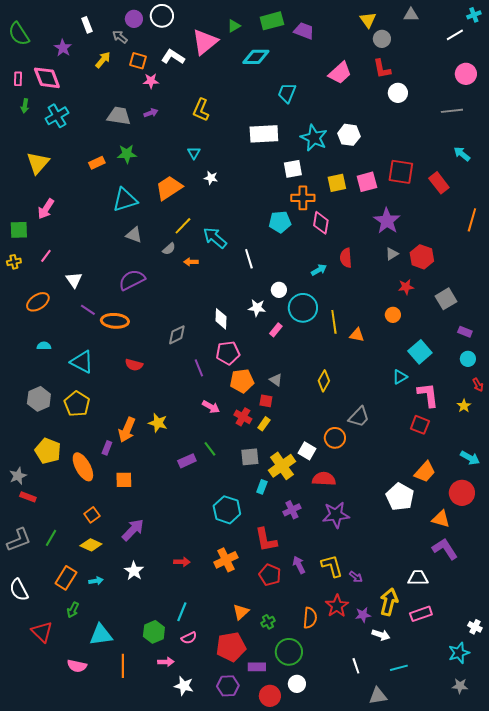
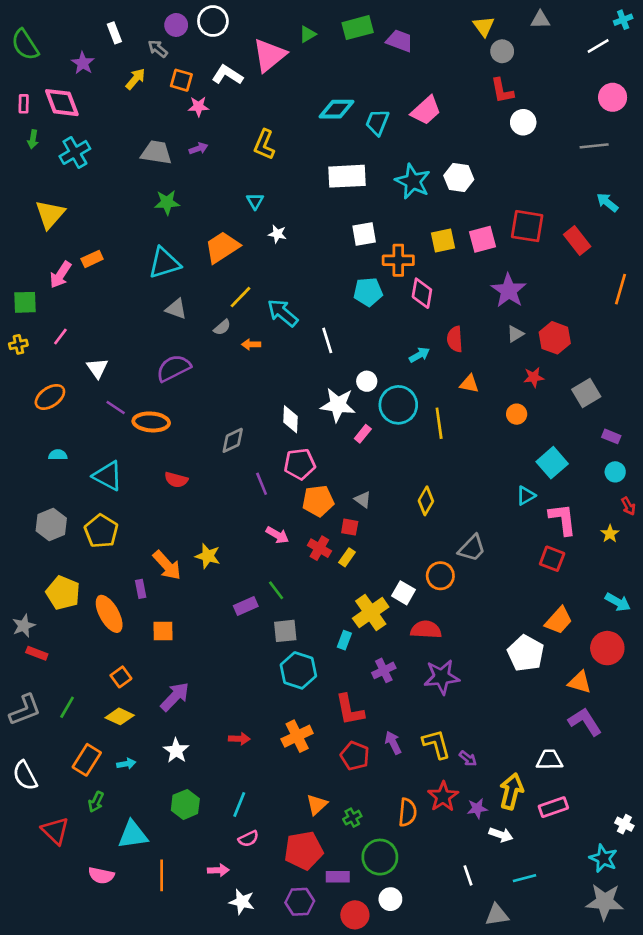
cyan diamond: (256, 57) -> (337, 109), moved
pink trapezoid: (340, 73) -> (426, 110), moved
orange rectangle: (97, 163) -> (92, 259), moved
white square: (293, 169) -> (364, 234), moved
white star: (257, 308) -> (338, 405), size x1.5
orange triangle: (357, 335) -> (469, 384), moved
orange arrow: (127, 430) -> (167, 565), turned -65
purple rectangle: (107, 448) -> (141, 589), turned -32
gray square: (250, 457) -> (285, 631), moved
green hexagon: (154, 632) -> (185, 804), moved
cyan star: (459, 653) -> (603, 858), turned -30
gray star: (460, 686) -> (605, 902), size x1.8

